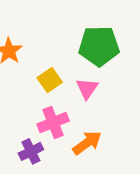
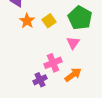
green pentagon: (99, 46) -> (80, 18), turned 30
yellow square: (50, 80) -> (49, 21), moved

